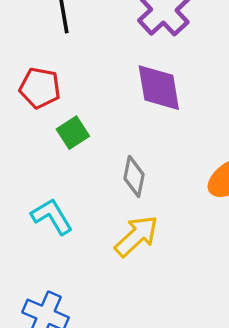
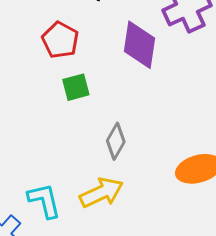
purple diamond: (159, 88) -> (140, 45), moved
cyan L-shape: (52, 216) -> (44, 201), moved

